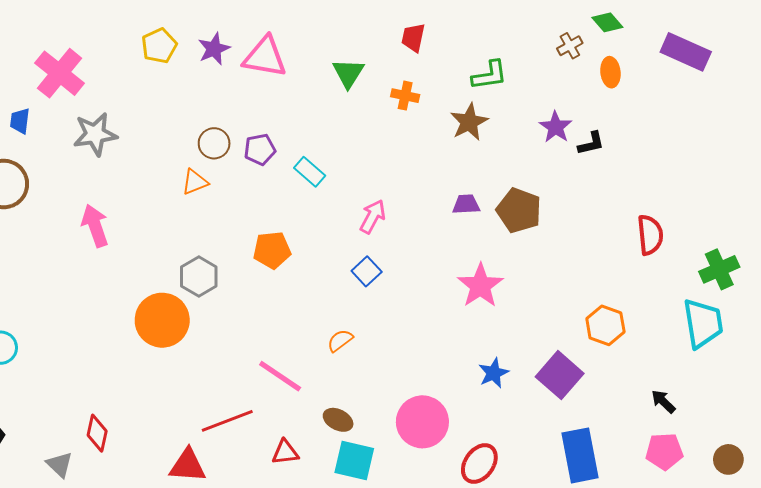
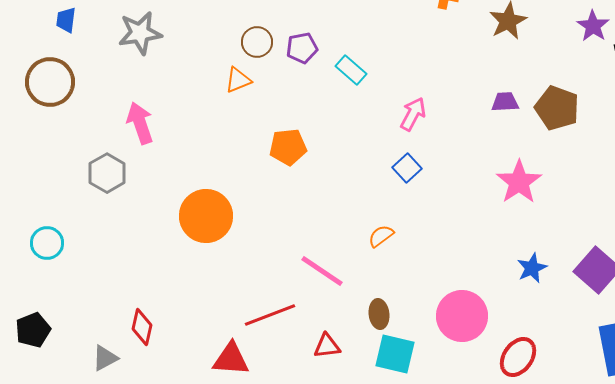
orange pentagon: (272, 250) -> (288, 147), moved
gray hexagon: (199, 276) -> (107, 173), moved
brown ellipse: (338, 420) -> (379, 314), turned 56
gray triangle: (60, 465) -> (105, 358), turned 48

